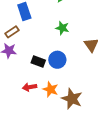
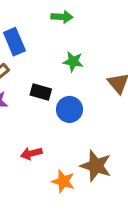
black rectangle: (38, 62) -> (41, 92), moved
orange star: (50, 89) -> (63, 181), moved

